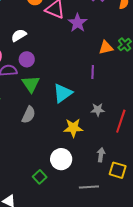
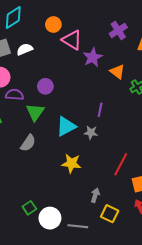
white semicircle: (19, 35) -> (25, 49), moved
orange triangle: (106, 48) -> (117, 72), moved, turned 42
purple circle: (27, 59) -> (45, 86), moved
gray star: (98, 110) -> (91, 132), moved
white circle: (61, 159) -> (50, 218), moved

